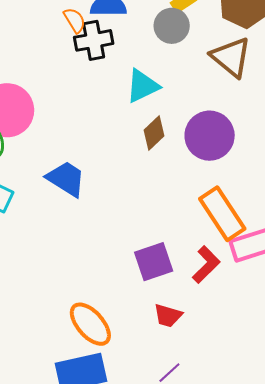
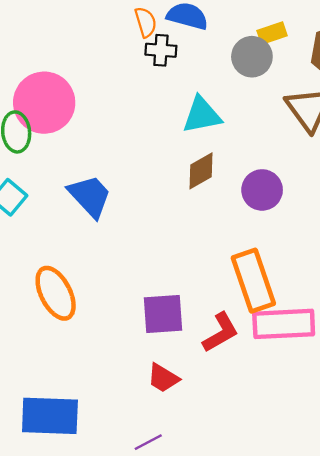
black cross: (94, 40) -> (161, 50), size x0.7
purple circle: (210, 136) -> (262, 190), size x0.7
orange ellipse: (90, 324) -> (56, 293), moved

